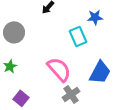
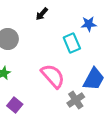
gray cross: (71, 94) -> (76, 100), moved

